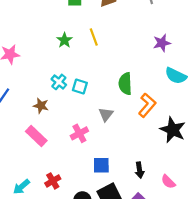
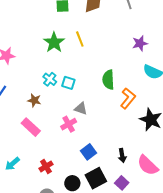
green star: (64, 40) -> (54, 42), size x1.5
gray triangle: (106, 114) -> (81, 109), moved, turned -48
blue square: (101, 165) -> (88, 152), turned -35
pink semicircle: (168, 182) -> (148, 165), size x1.6
cyan arrow: (21, 187) -> (12, 164), moved

